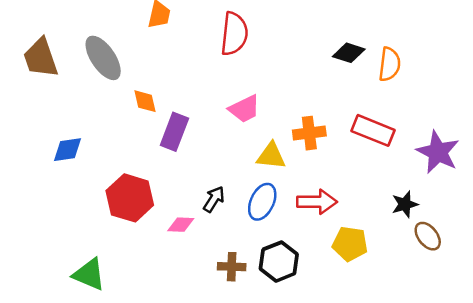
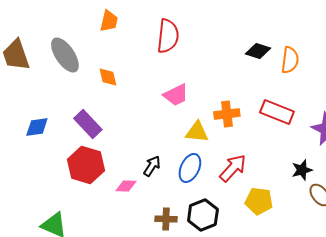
orange diamond: (145, 101) -> (108, 77), moved
purple rectangle: (174, 132) -> (88, 124), moved, turned -64
red arrow: (317, 202) -> (233, 168), turned -48

